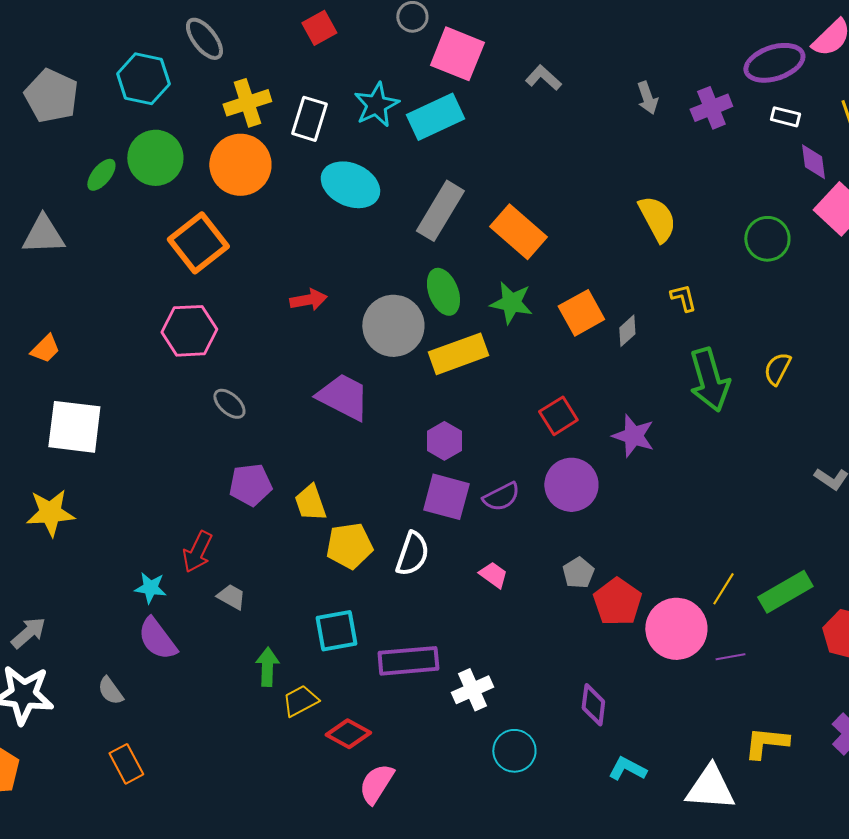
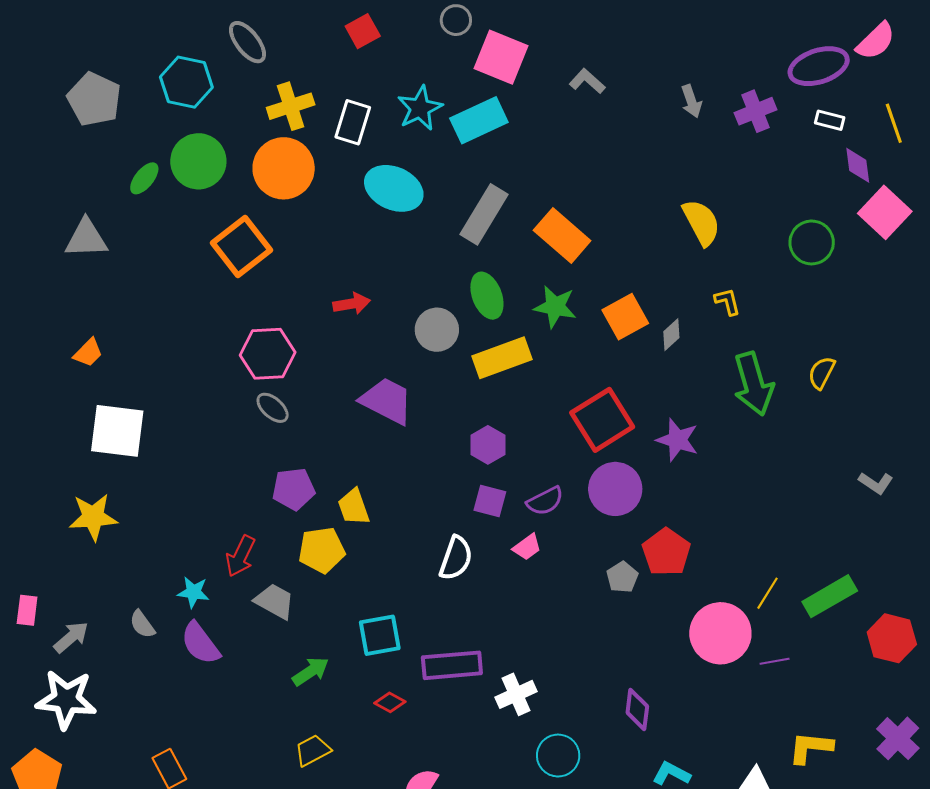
gray circle: (393, 326) -> (437, 330), size x0.7
pink hexagon: (189, 331) -> (268, 354), moved
red square: (558, 416) -> (602, 420), size x1.6
purple square: (446, 497) -> (490, 501), size x0.7
yellow pentagon: (349, 546) -> (322, 550), moved
pink trapezoid: (493, 575) -> (527, 547), moved, turned 108
gray trapezoid: (231, 597) -> (275, 601), size x1.4
red pentagon: (617, 602) -> (666, 552), moved
green arrow: (267, 667) -> (311, 671), turned 54
gray semicircle: (110, 691) -> (142, 624), moved
yellow trapezoid: (300, 701) -> (313, 751), moved
red diamond: (348, 734) -> (390, 702), moved, size x0.7

